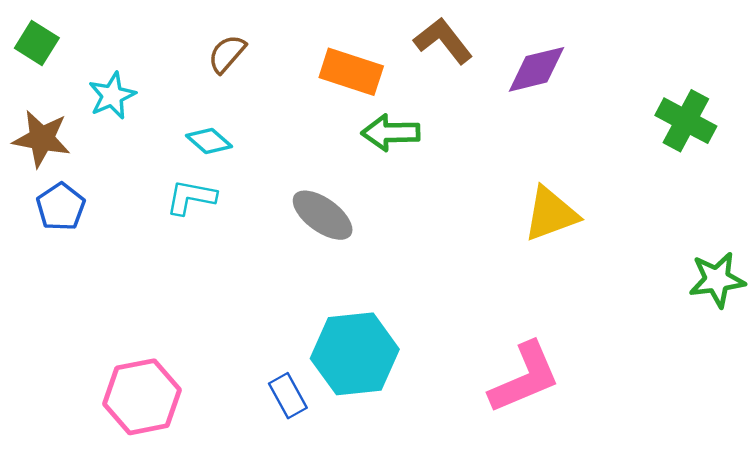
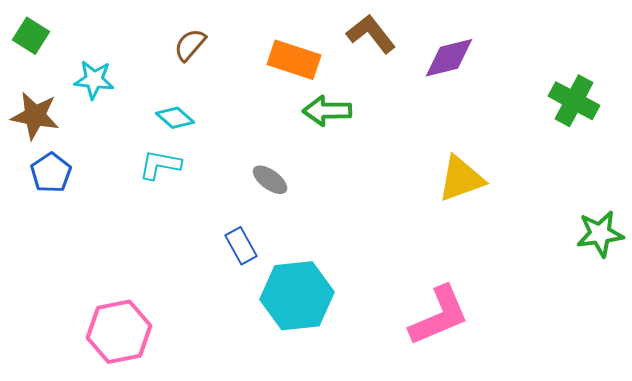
cyan star: (112, 96) -> (94, 80), turned 30
gray ellipse: (323, 215) -> (270, 180), size x0.7
blue rectangle: (288, 396) -> (241, 246), moved

